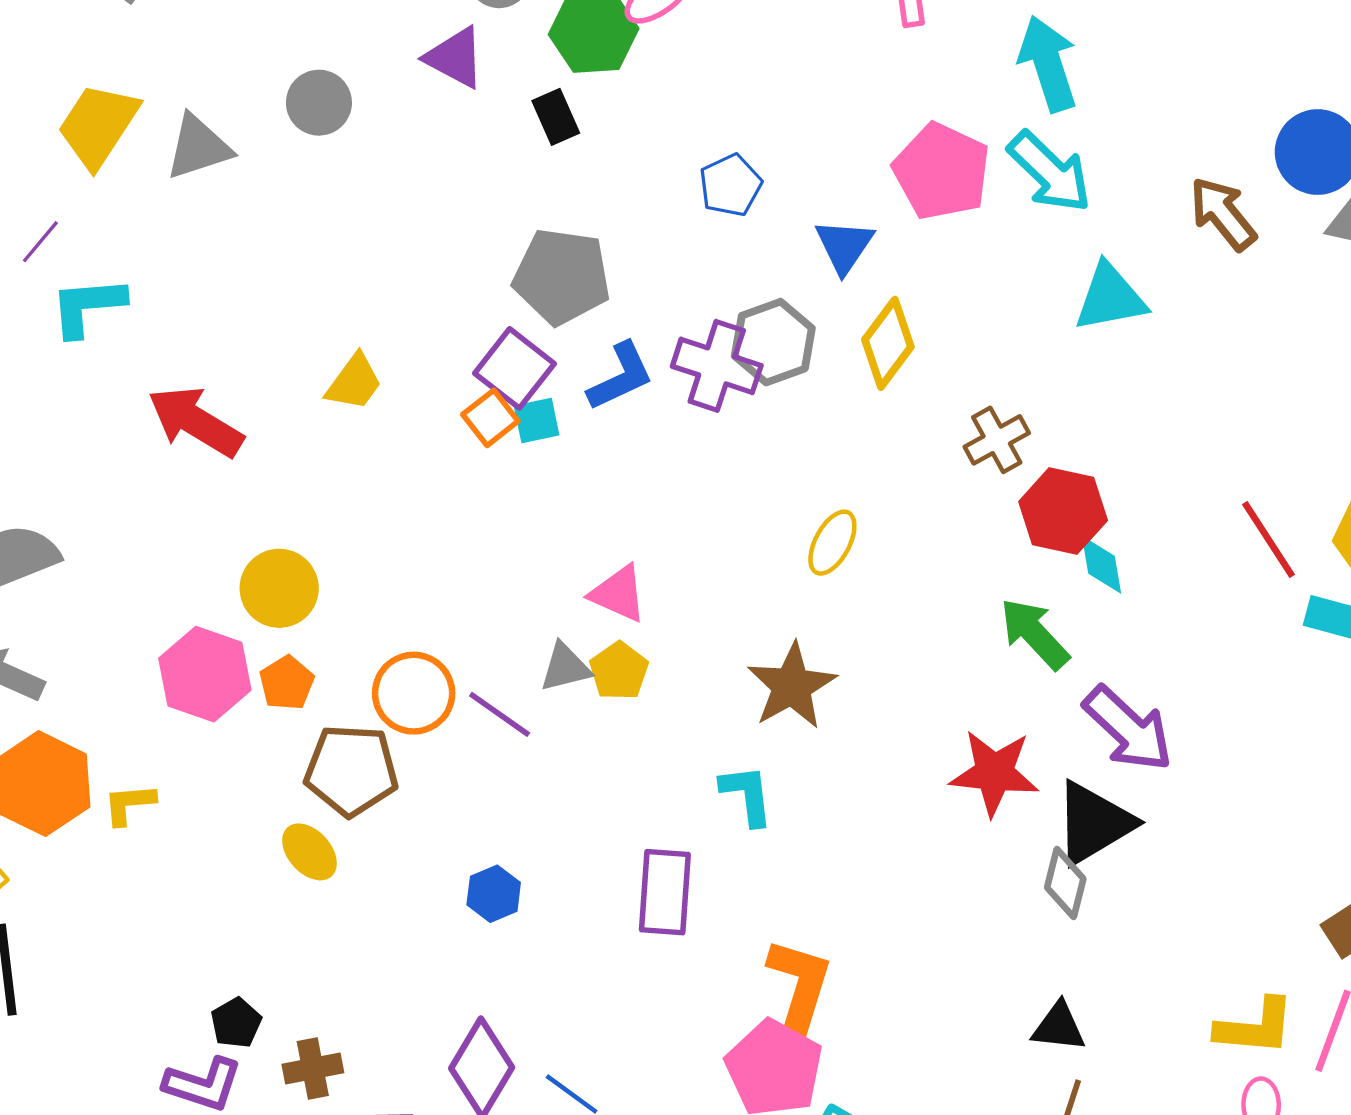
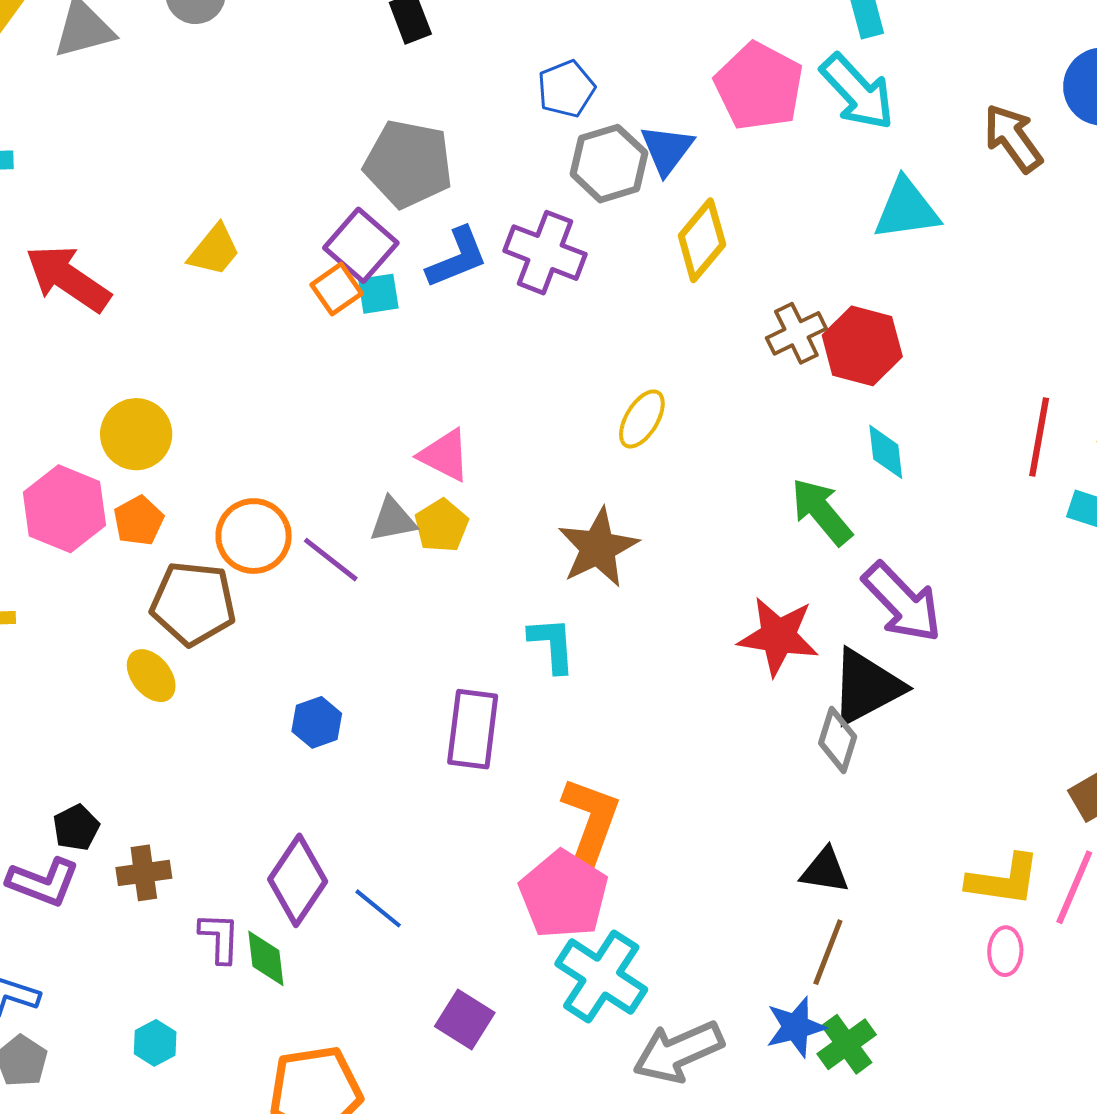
gray hexagon: (773, 342) -> (609, 164), moved
red hexagon: (1063, 511) -> (862, 346), moved
red line: (1269, 540) -> (1039, 437), turned 40

